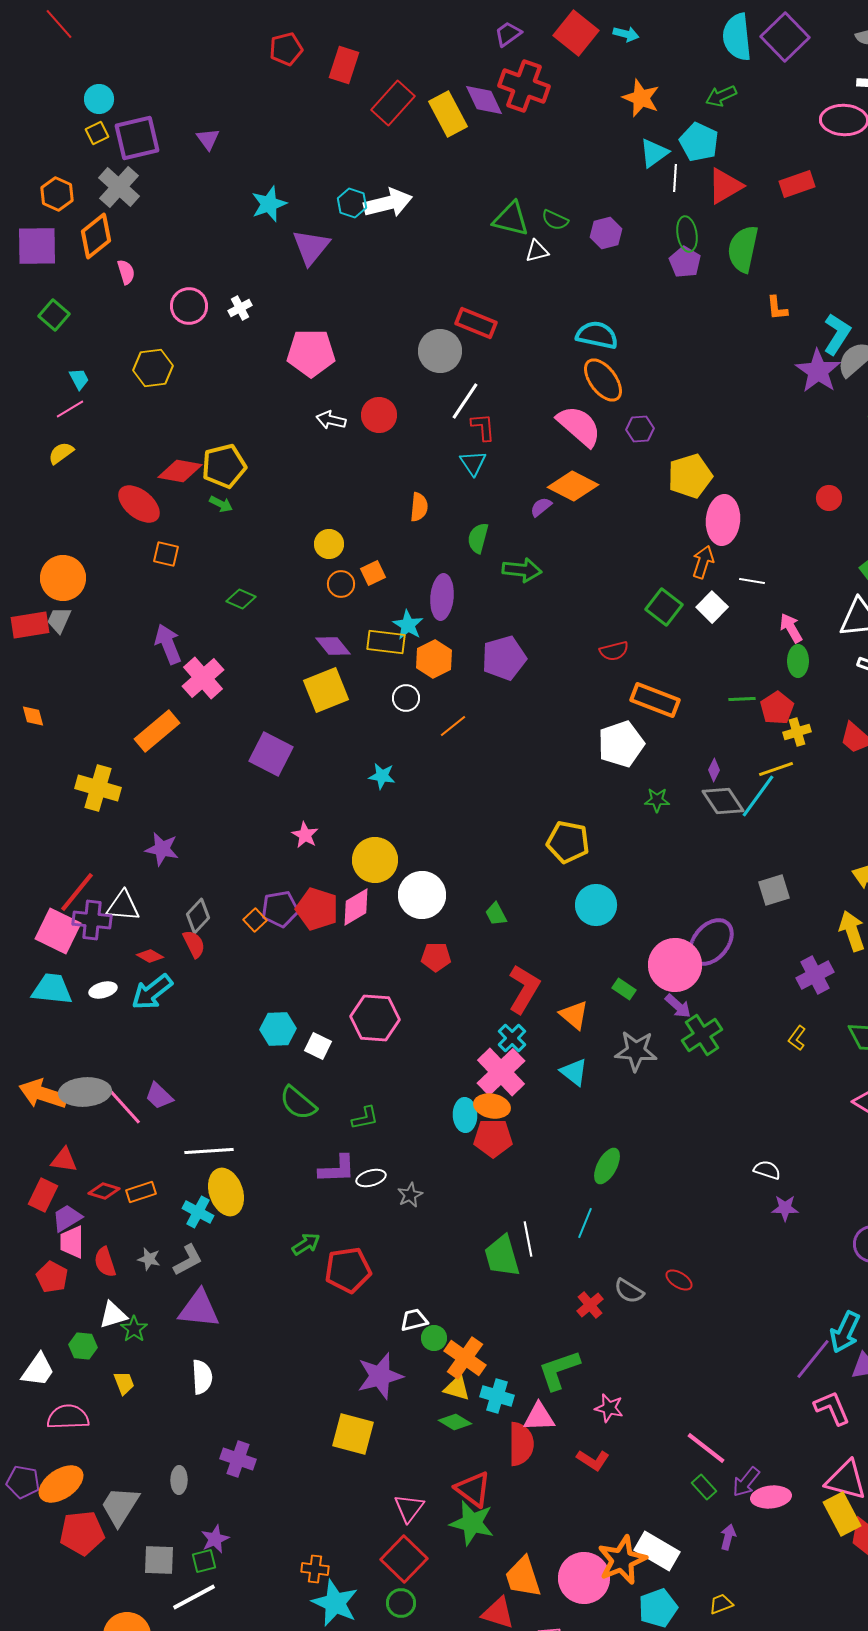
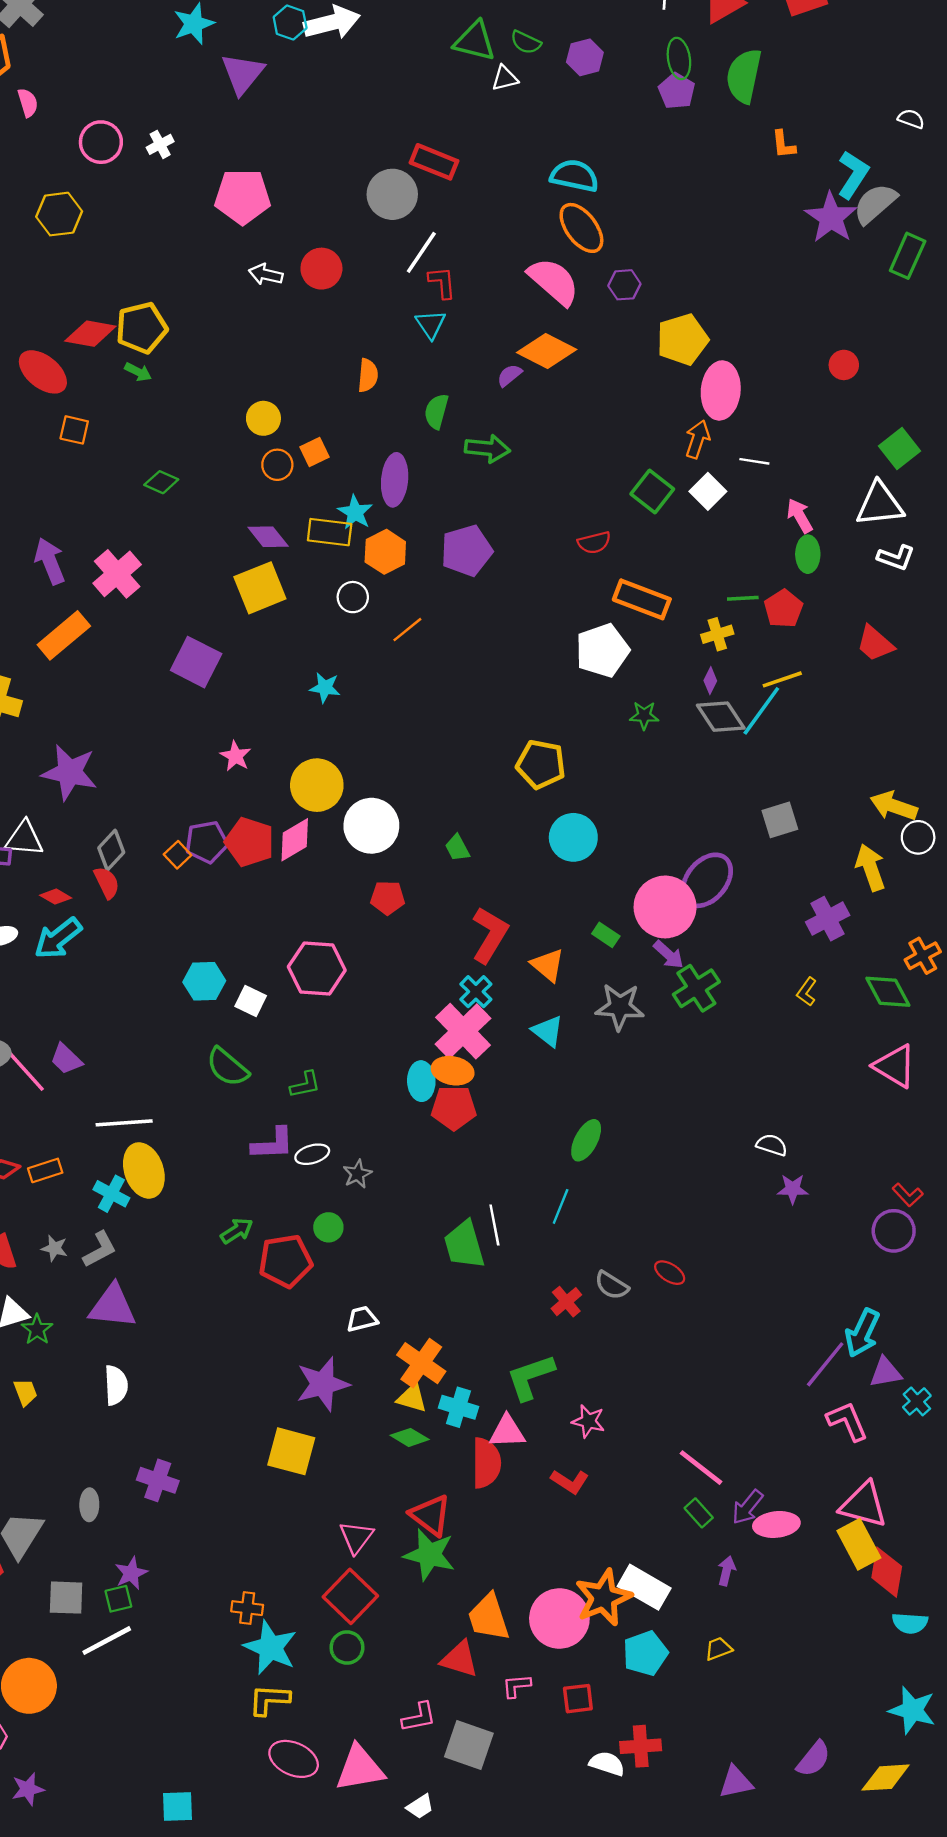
purple arrow: (168, 644) -> (50, 561), moved
yellow cross: (797, 732) -> (717, 634), moved
purple star: (162, 849) -> (70, 772), size x1.4
green circle: (434, 1338) -> (328, 1227), moved

